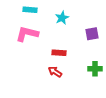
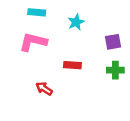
green cross: (95, 69) -> (115, 70), moved
red arrow: (55, 72) -> (44, 89), moved

